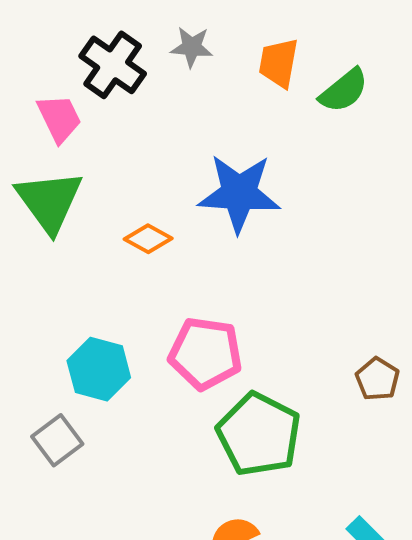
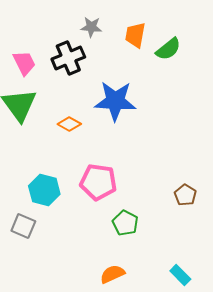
black cross: (113, 65) -> (68, 58), moved, turned 32
green pentagon: (259, 434) -> (125, 223), size x0.6
gray square: (57, 440) -> (23, 226), turned -30

